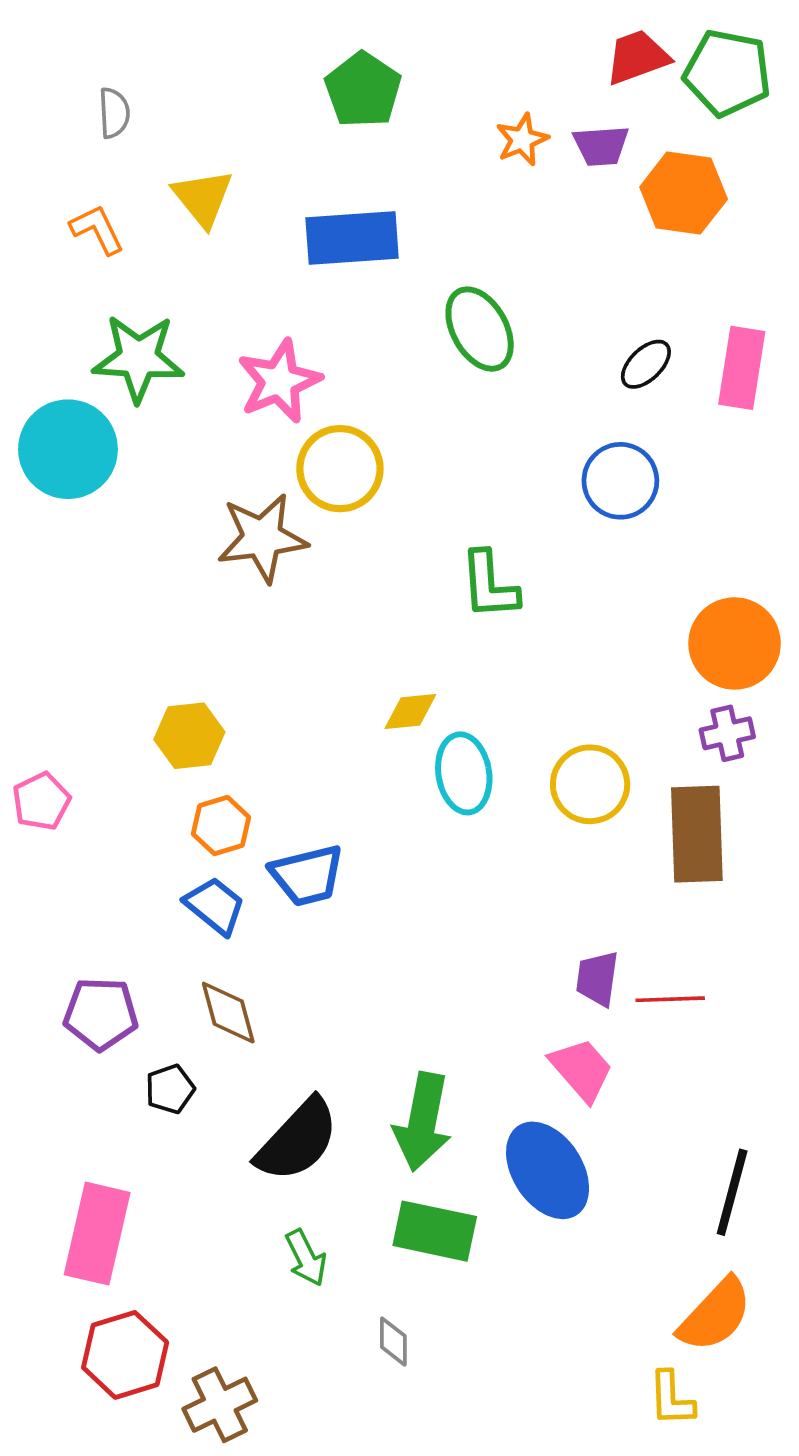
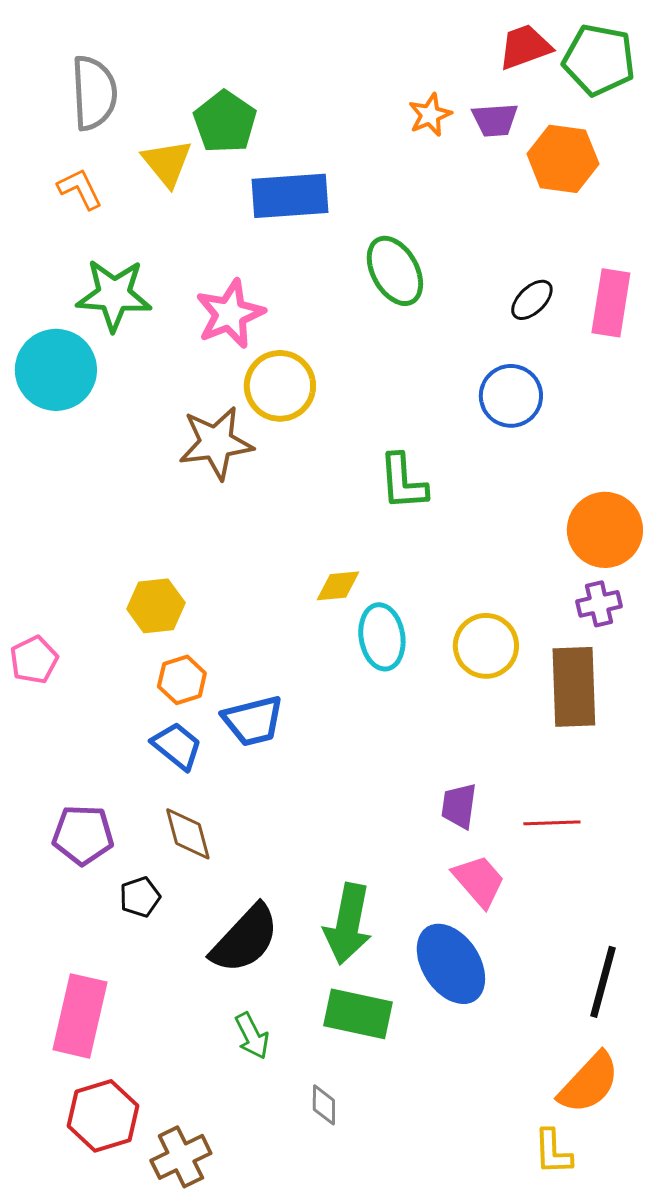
green pentagon: (363, 90) -> (225, 122), moved
gray semicircle: (114, 113) -> (94, 93), size x1.8
purple trapezoid: (597, 979) -> (459, 806), moved

